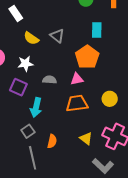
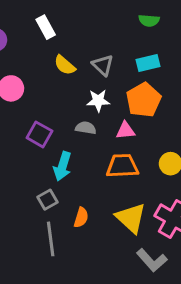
cyan rectangle: (97, 30) -> (148, 63), moved, turned 70
white star: (25, 64) -> (98, 101), moved
yellow triangle: (86, 138) -> (131, 218), size x1.6

